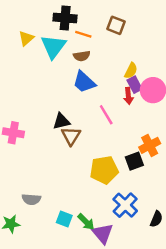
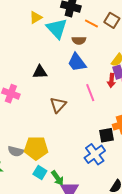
orange line: (83, 34) -> (91, 23), moved
cyan triangle: (53, 47) -> (57, 28), turned -30
black triangle: (61, 121) -> (40, 72), moved
yellow pentagon: (104, 170) -> (36, 148), moved
blue cross: (125, 205) -> (95, 154), moved

